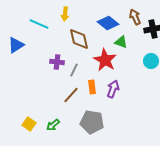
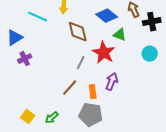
purple cross: (57, 62) -> (25, 59), moved, turned -32
gray line: (74, 70) -> (81, 63), moved
orange rectangle: (92, 87) -> (93, 92), moved

